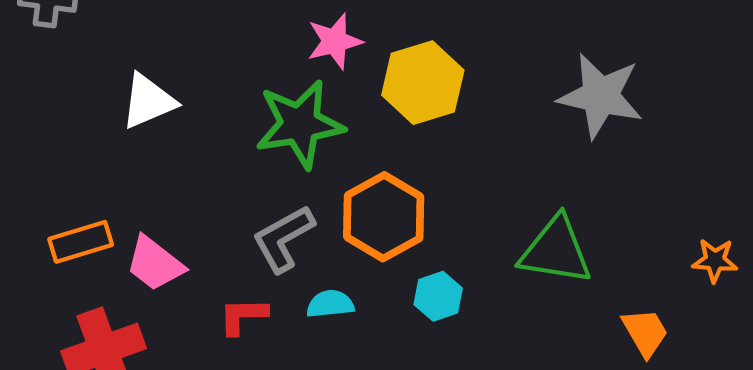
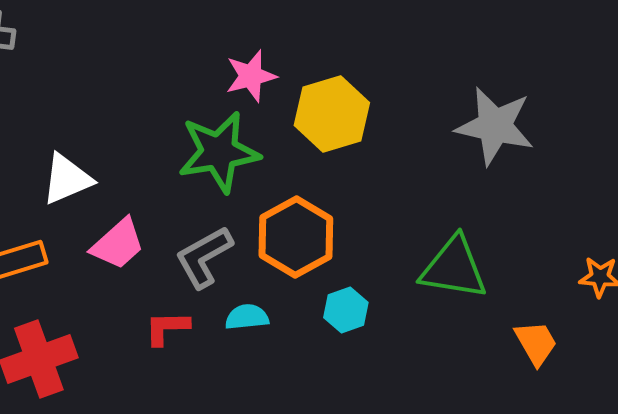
white triangle: (148, 101) -> (67, 179), moved
pink trapezoid: (155, 264) -> (118, 244), moved, turned -80

